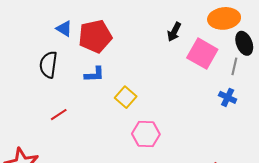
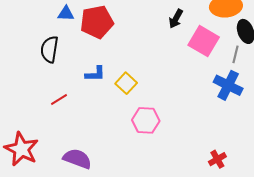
blue triangle: (64, 29) -> (66, 14), turned -30
blue L-shape: (94, 74) -> (95, 74), moved
blue cross: (228, 97) -> (228, 85), size x1.6

